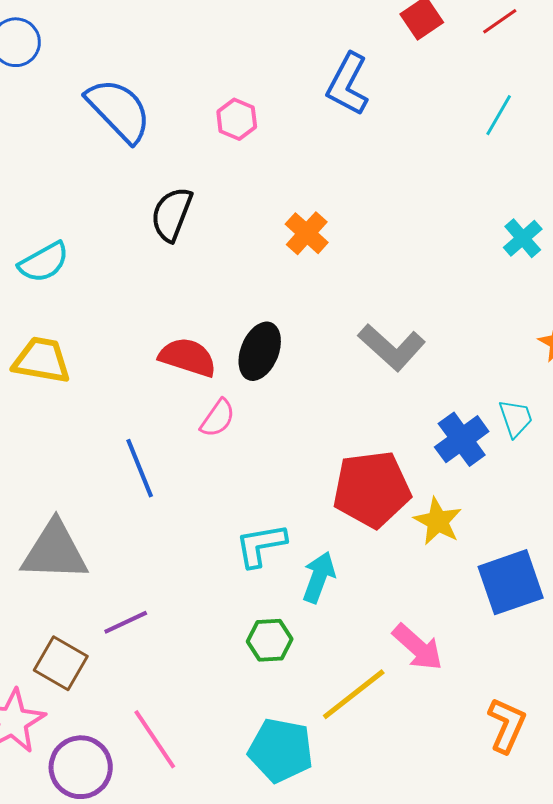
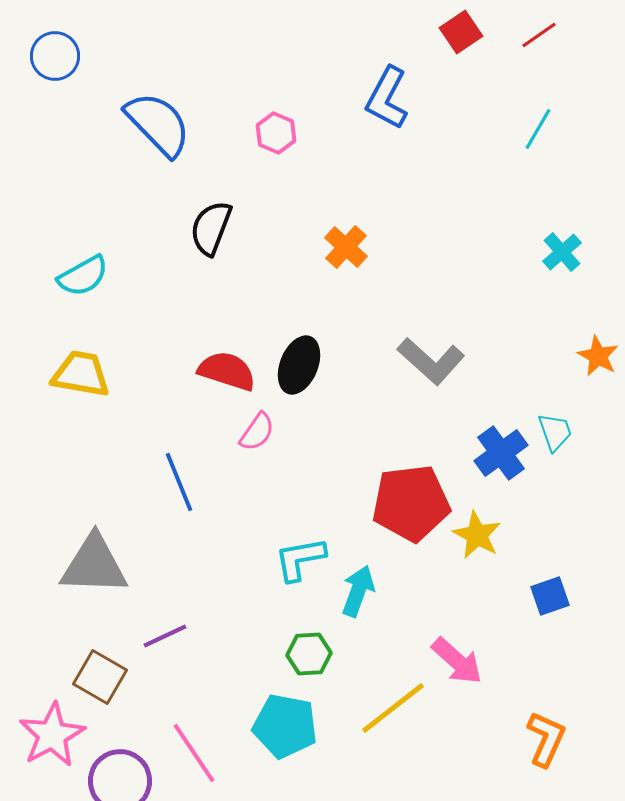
blue square: (511, 582) -> (550, 596), size x0.6
cyan pentagon: (281, 750) -> (285, 726), moved

